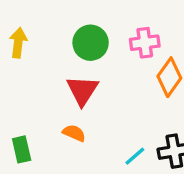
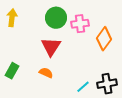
pink cross: (145, 43) -> (80, 24), moved
green rectangle: (22, 149) -> (12, 71), moved, turned 42

